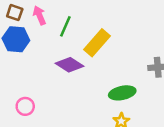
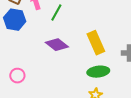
yellow rectangle: (97, 43) -> (96, 43), moved, turned -70

